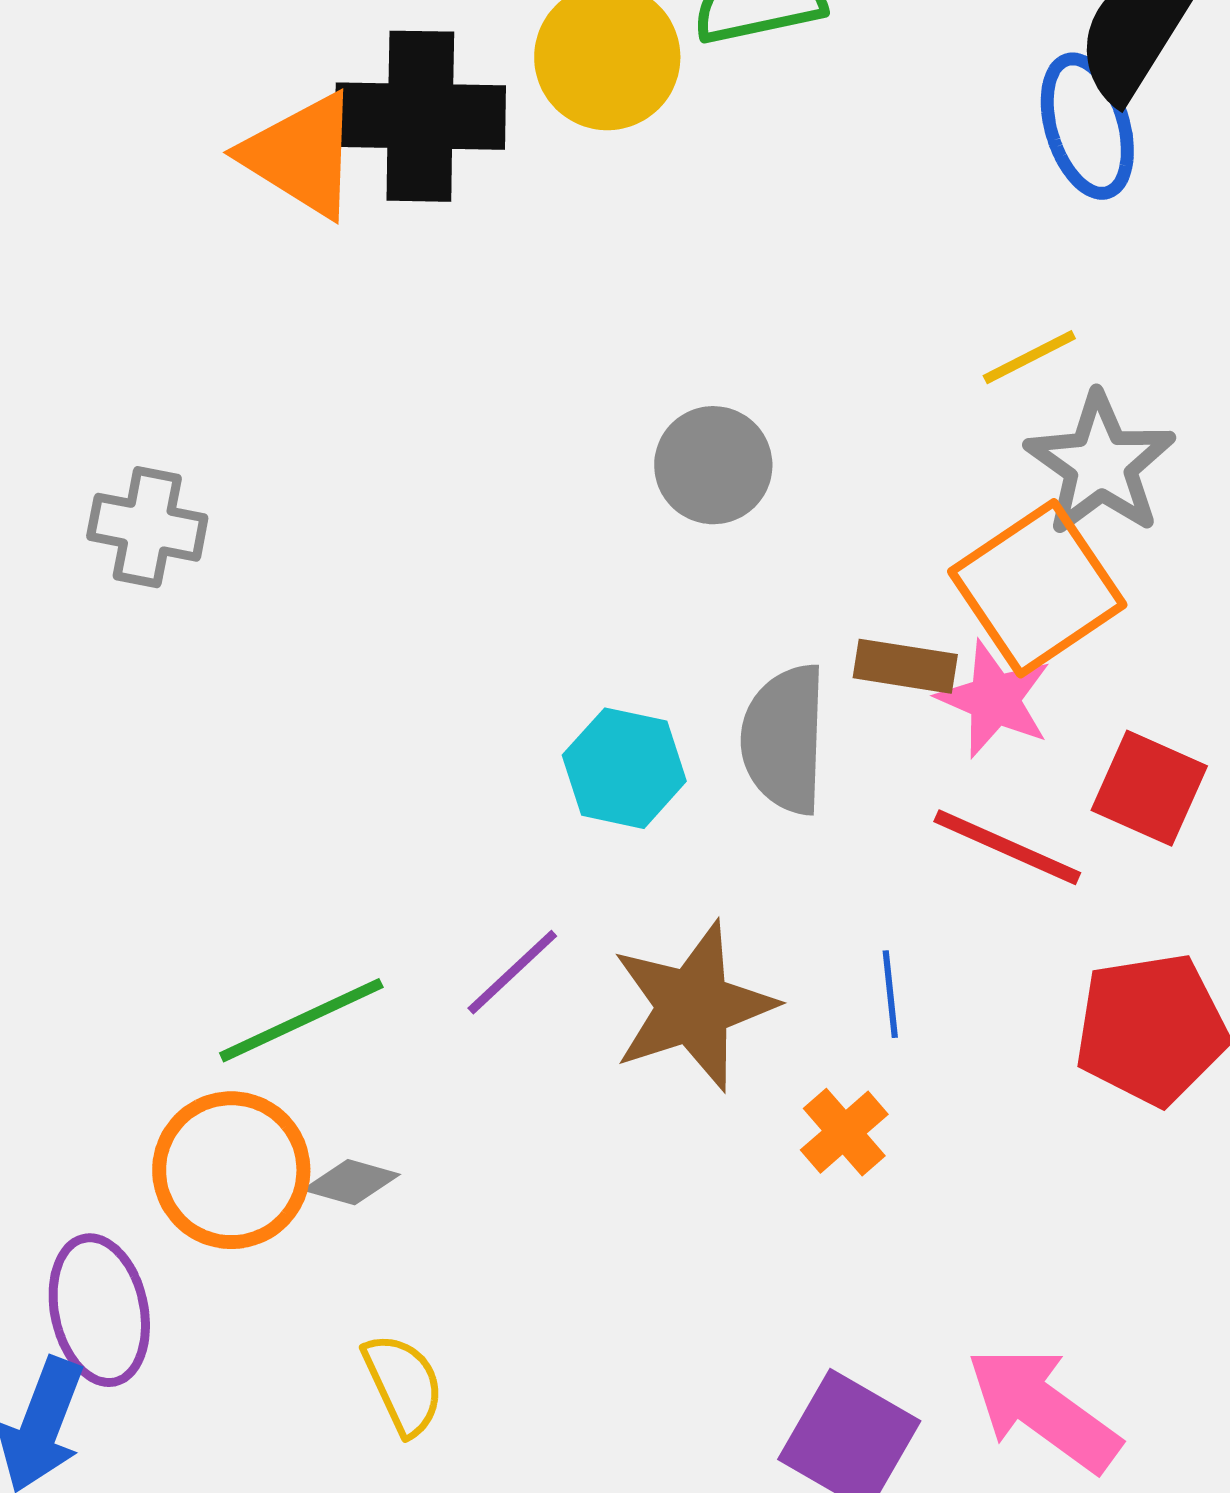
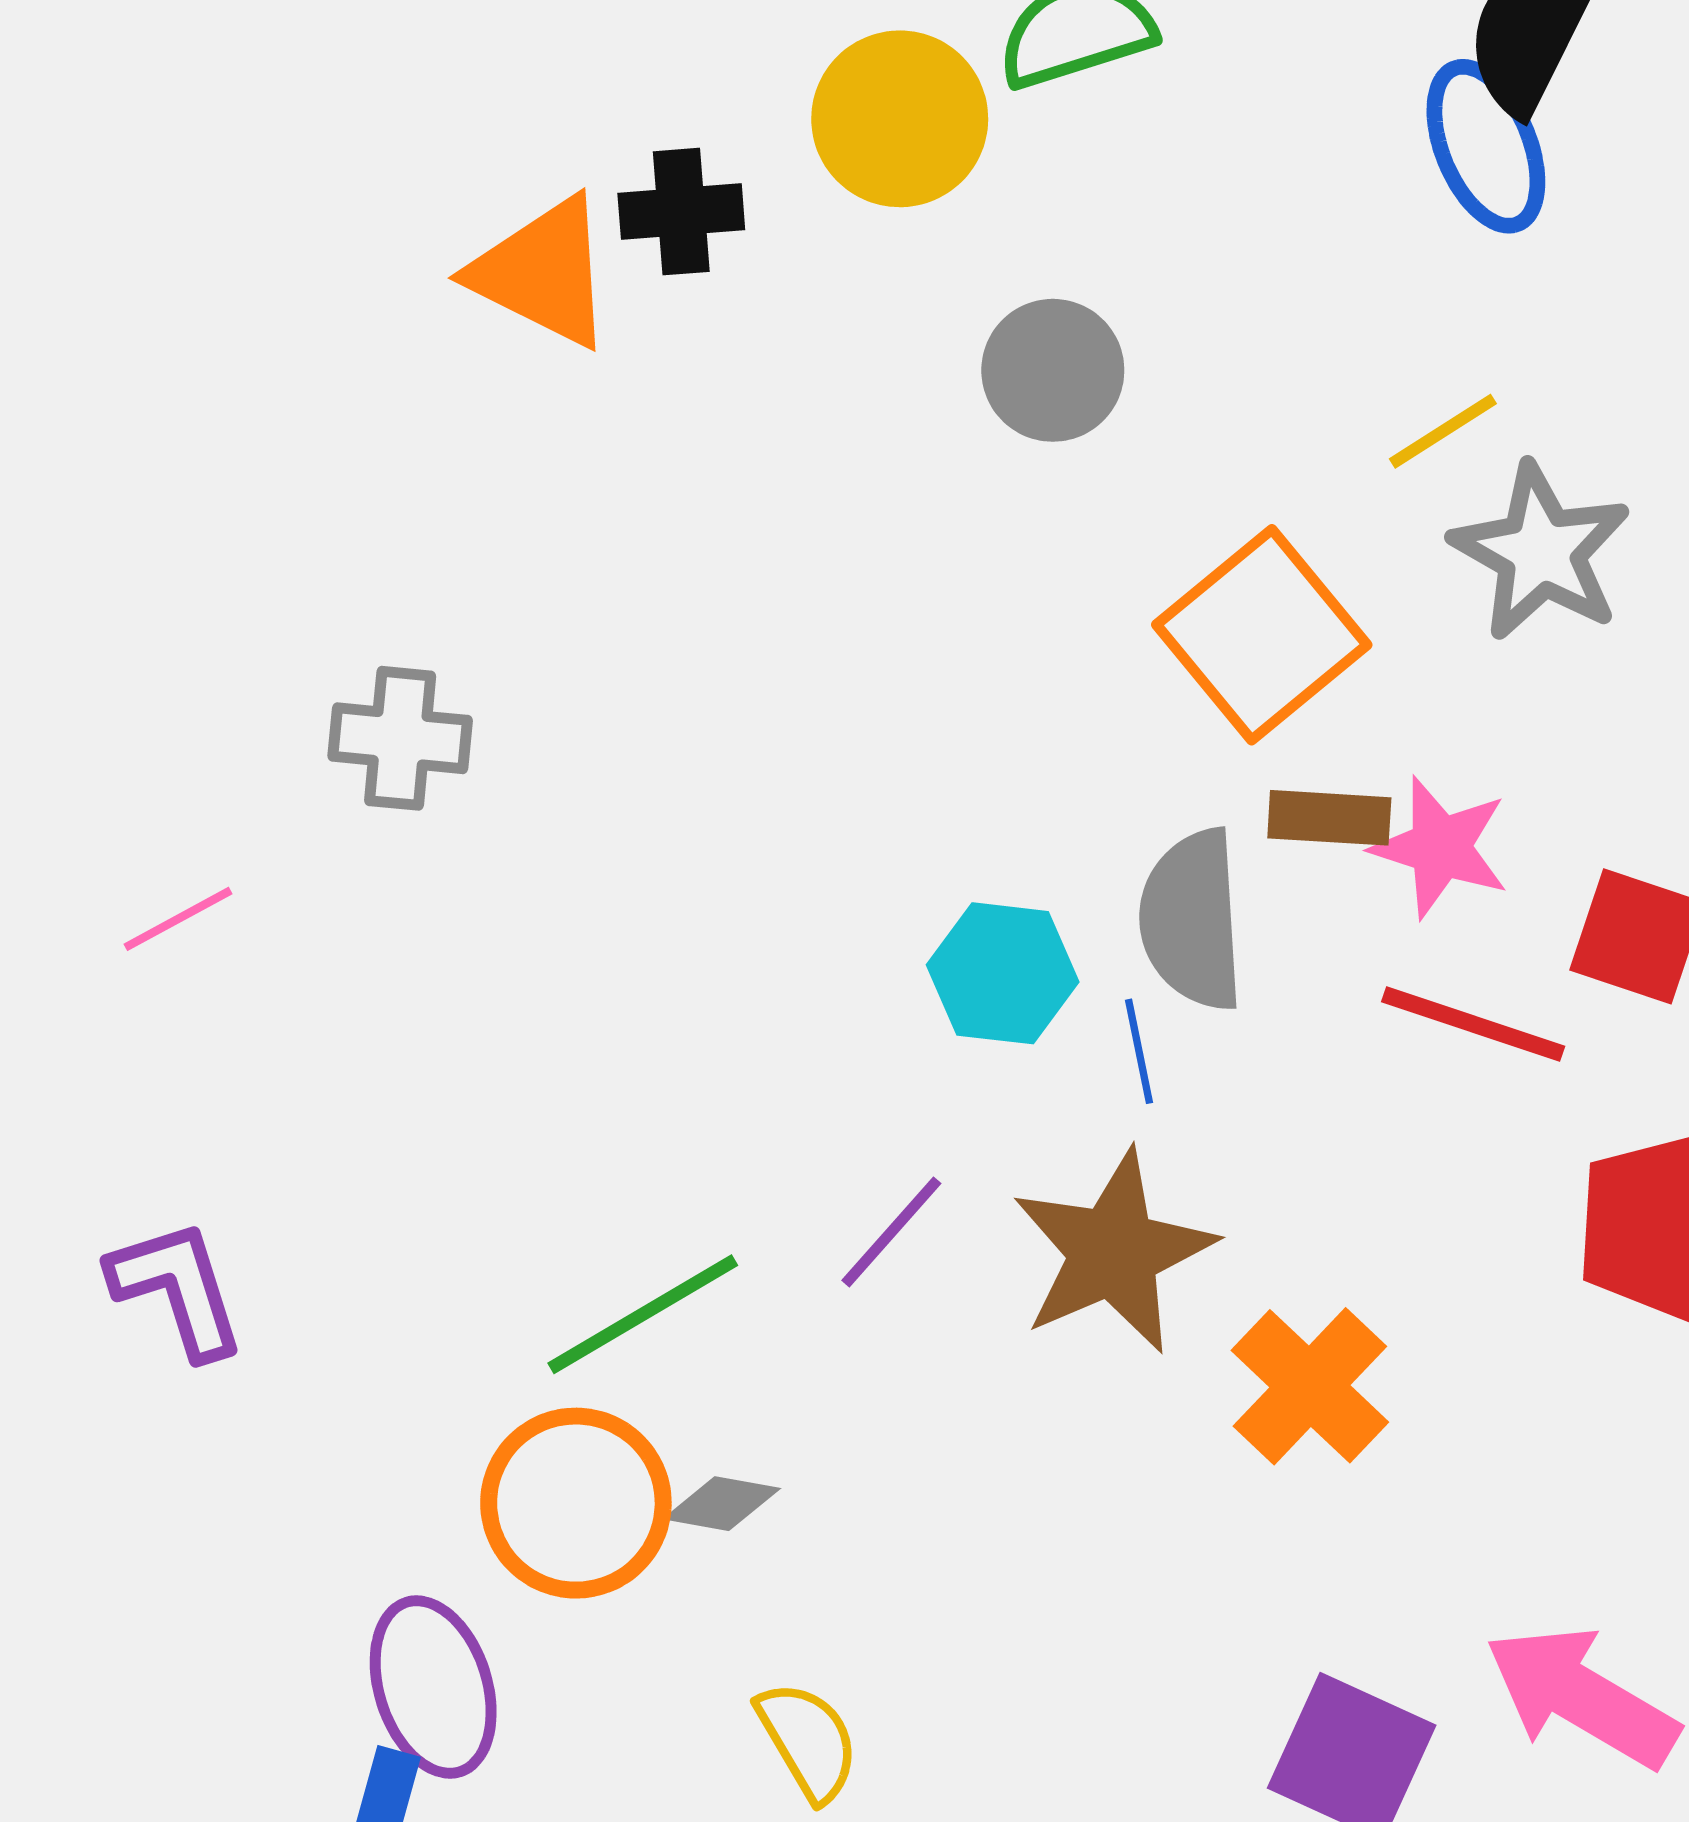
black cross: (420, 116) -> (681, 212), size x0.6
gray circle: (713, 465) -> (1053, 370), moved
orange square: (1037, 588) -> (1262, 635), moved
blue line: (890, 994) -> (1139, 1051), moved
orange cross: (844, 1132) -> (1310, 1386), size x1.5

